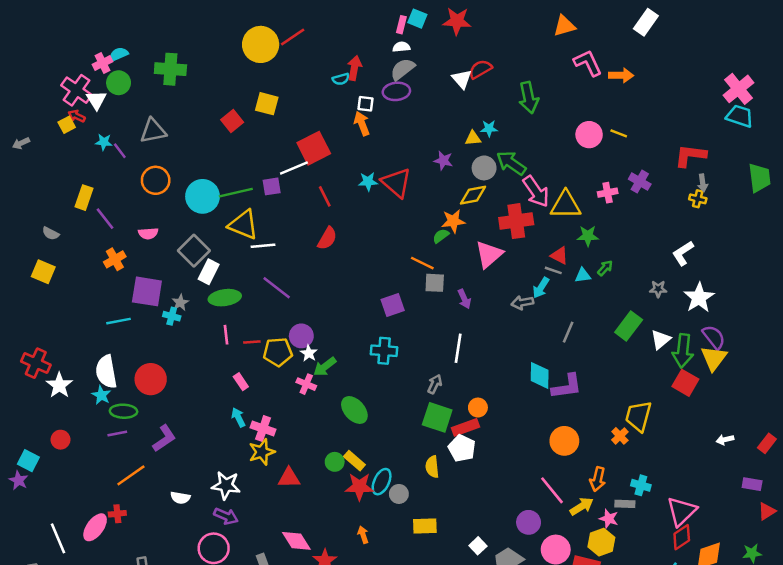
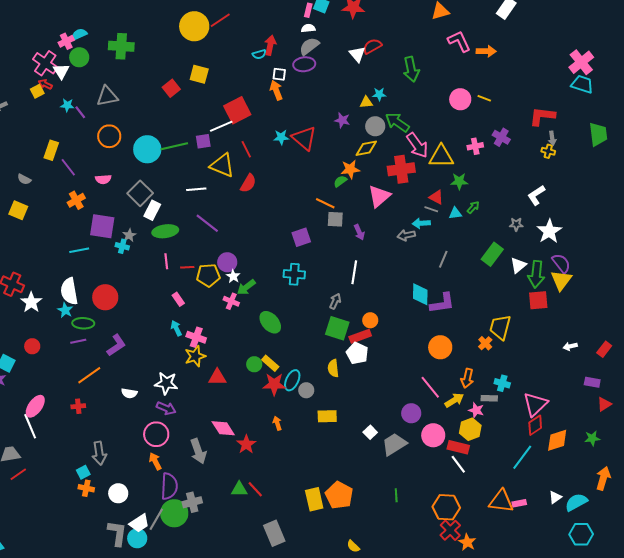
yellow triangle: (243, 225) -> (222, 165), moved
cyan arrow: (541, 288) -> (421, 223), turned 54
red square: (685, 383) -> (538, 300), turned -35
pink ellipse: (95, 527) -> (35, 406), moved

